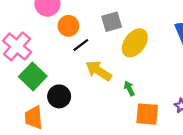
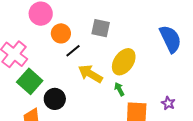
gray square: (112, 22) -> (101, 28), turned 30
yellow ellipse: (135, 43) -> (124, 62), moved

